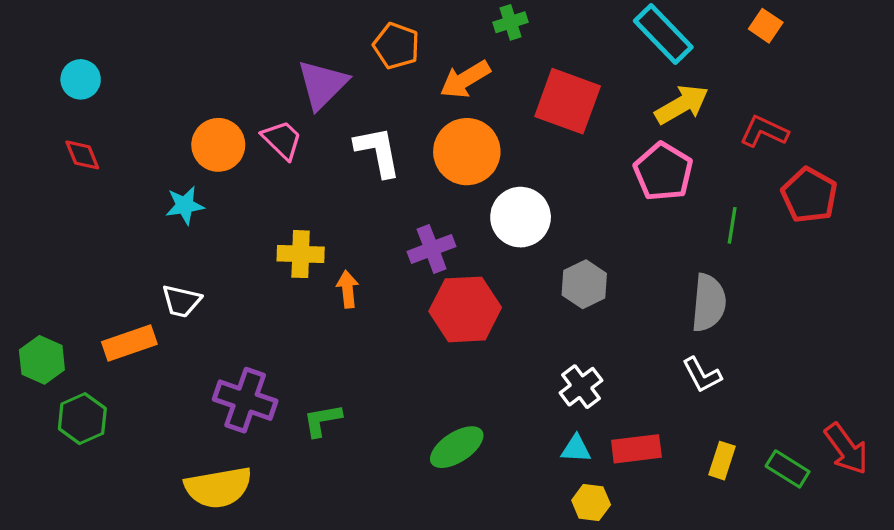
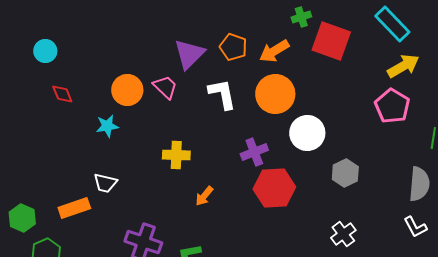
orange pentagon: (396, 46) -> (233, 47), moved
red square: (568, 101) -> (331, 41), moved
red diamond: (82, 155) -> (62, 94), moved
orange arrow: (348, 289) -> (204, 196), moved, turned -135

